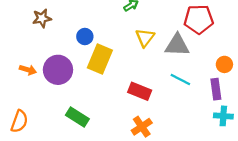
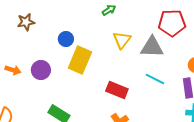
purple circle: (58, 70) -> (41, 70), size x0.7

